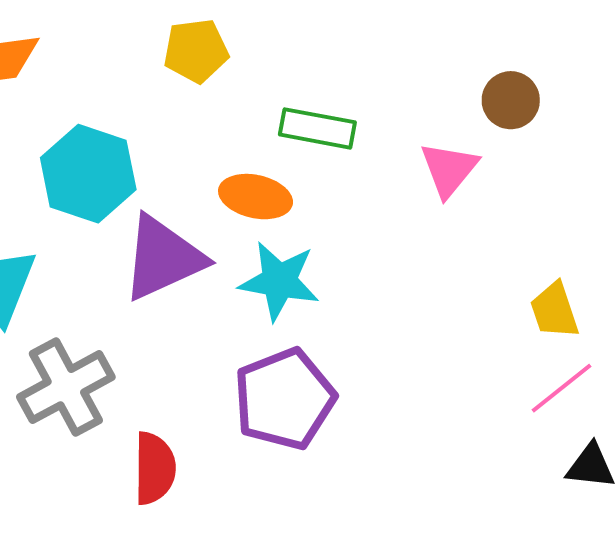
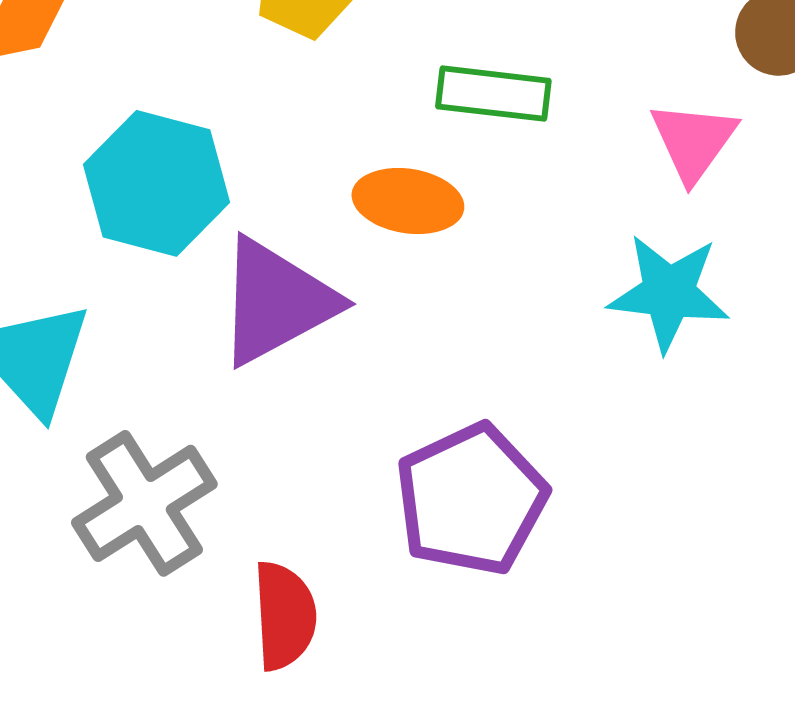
cyan star: (279, 281) -> (669, 293), moved

